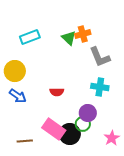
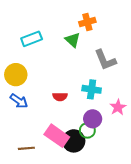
orange cross: (83, 34) -> (87, 22), moved
cyan cross: (100, 87) -> (92, 89), moved
pink star: (112, 138) -> (118, 107), moved

